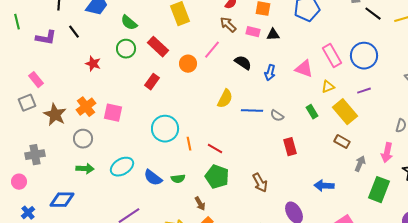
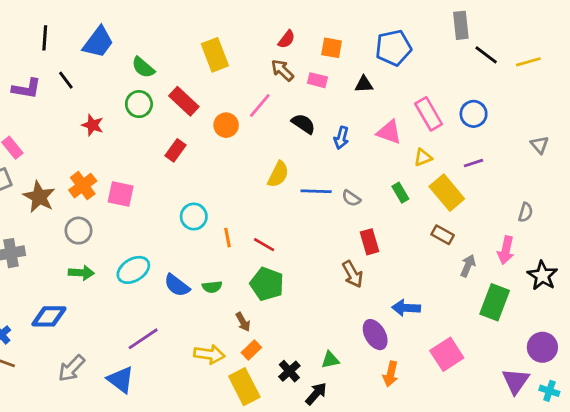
black triangle: (273, 35) -> (364, 84), moved
blue circle: (364, 56) -> (474, 114), size x0.7
cyan circle: (165, 129) -> (194, 217), size x0.7
brown arrow: (260, 183) -> (353, 274), moved
blue arrow: (324, 186) -> (406, 308), moved

